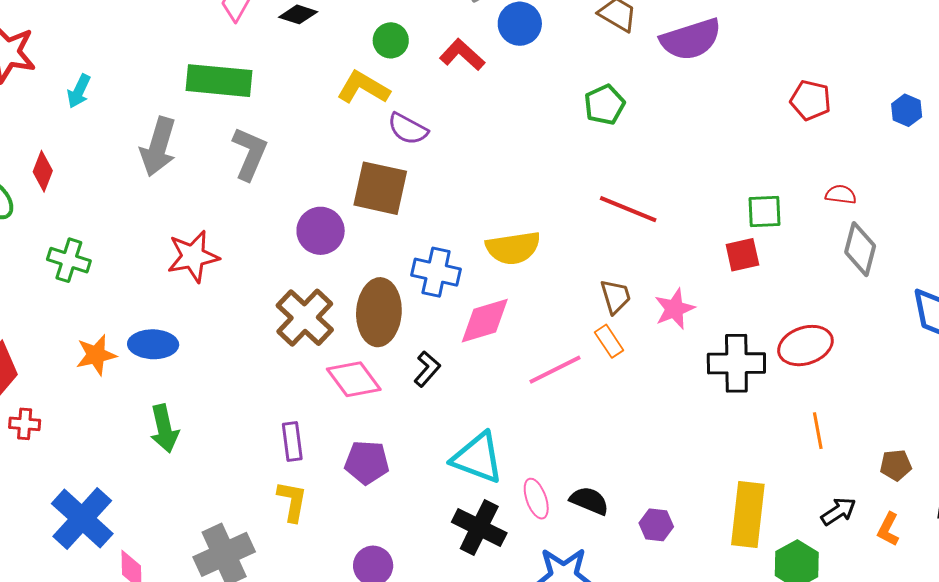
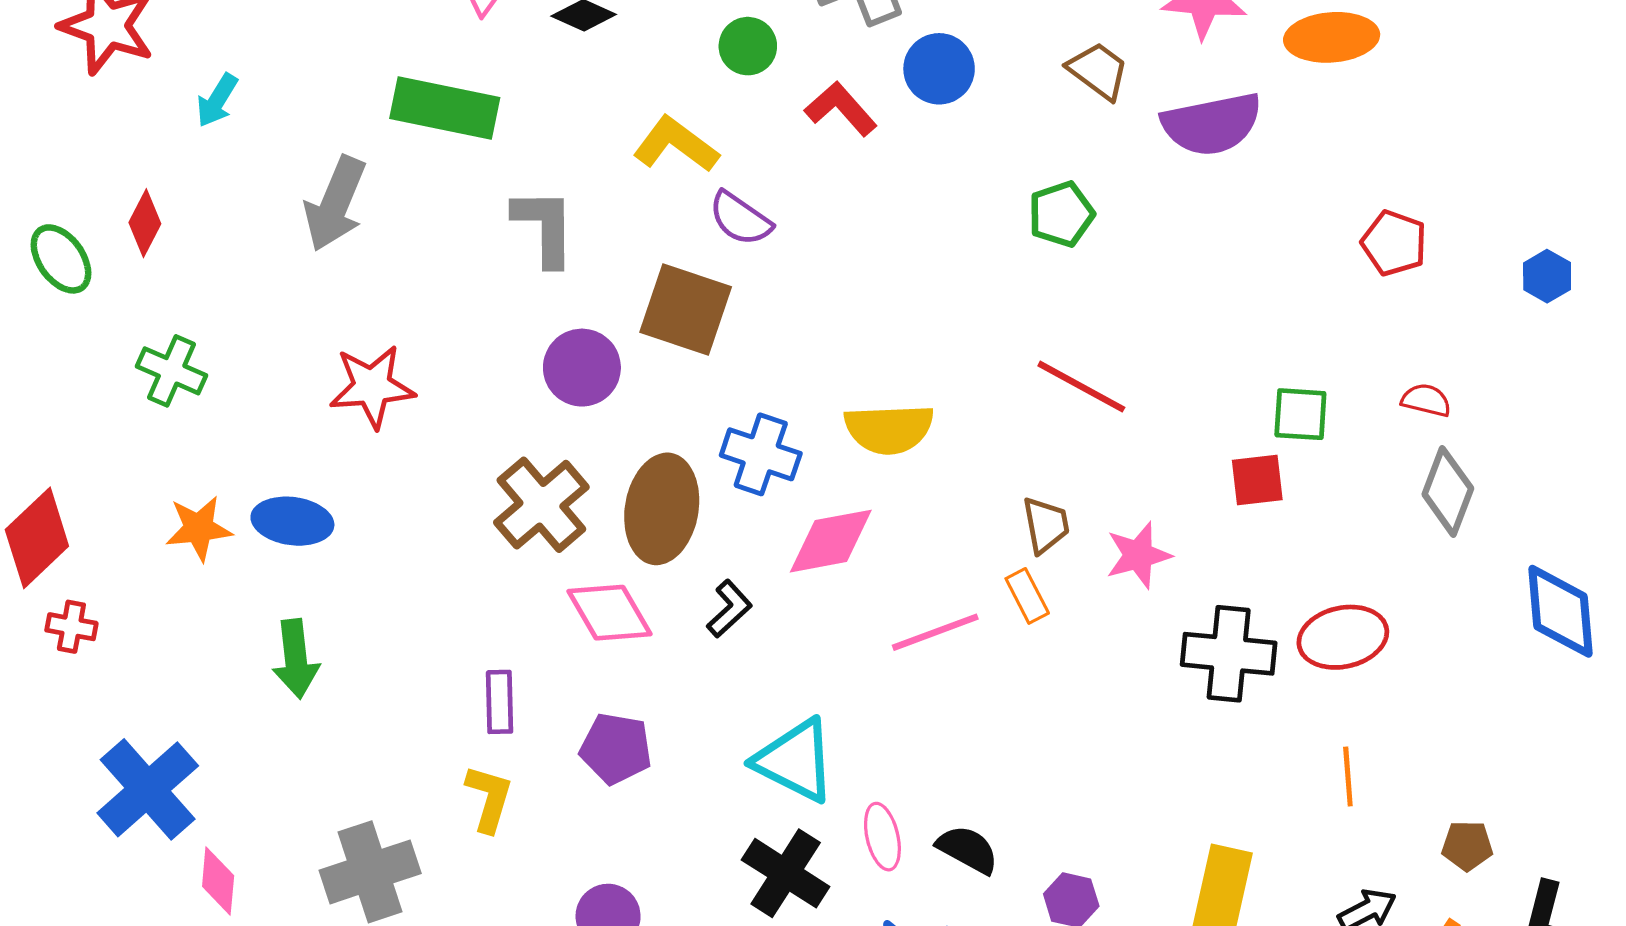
green circle: (391, 40) -> (748, 46), moved
gray L-shape: (250, 154) -> (544, 227), moved, turned -30

